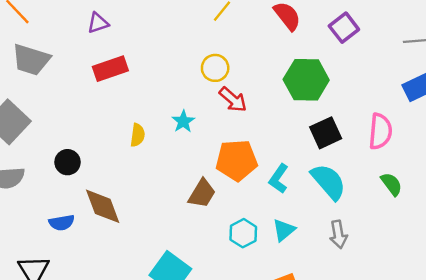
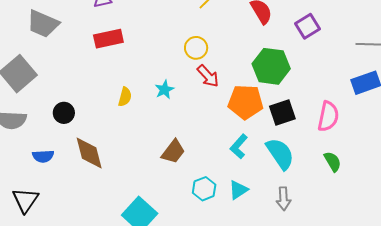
orange pentagon: (237, 160) -> (246, 102), moved
blue semicircle: (62, 223) -> (43, 156), moved

